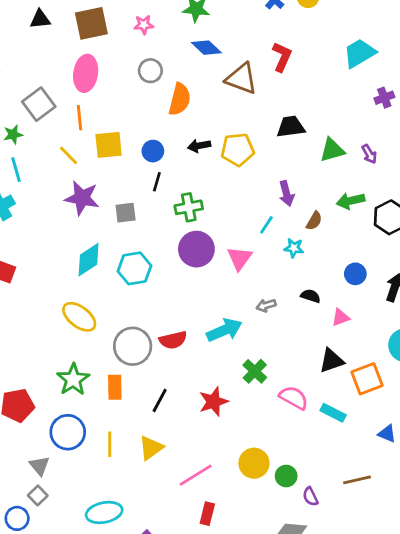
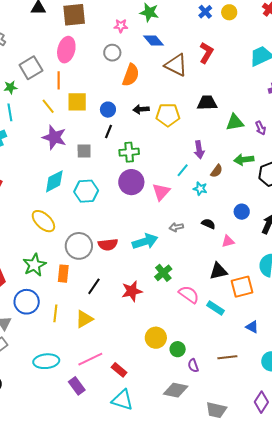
pink star: (144, 25) -> (121, 26), moved
pink line: (196, 475) -> (90, 359), moved
red rectangle: (207, 514) -> (119, 370), turned -70

